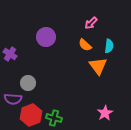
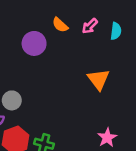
orange semicircle: (85, 45) -> (60, 25), moved
cyan semicircle: (109, 46) -> (116, 31), moved

